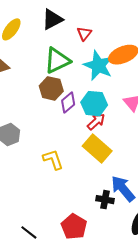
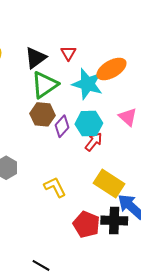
black triangle: (52, 19) -> (36, 58), moved
yellow rectangle: (97, 149) -> (109, 184), moved
black cross: (105, 200) -> (114, 221), size x1.4
red pentagon: (74, 227) -> (86, 224), moved

